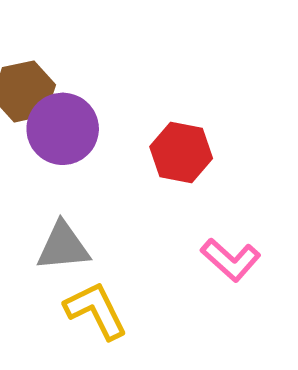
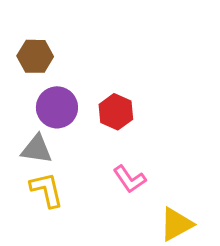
purple circle: (63, 129) -> (57, 107), moved

